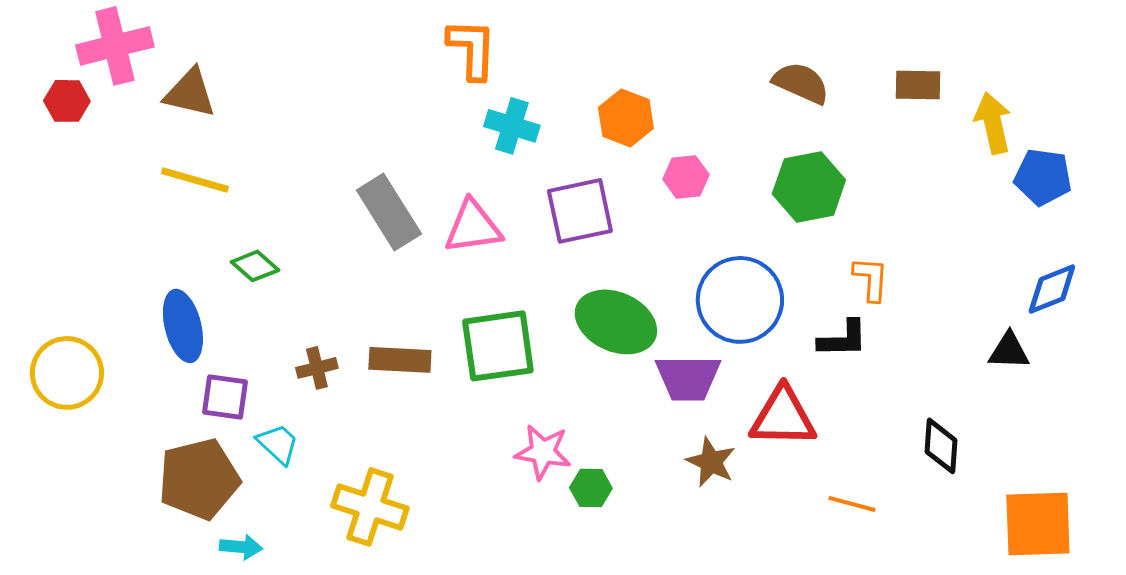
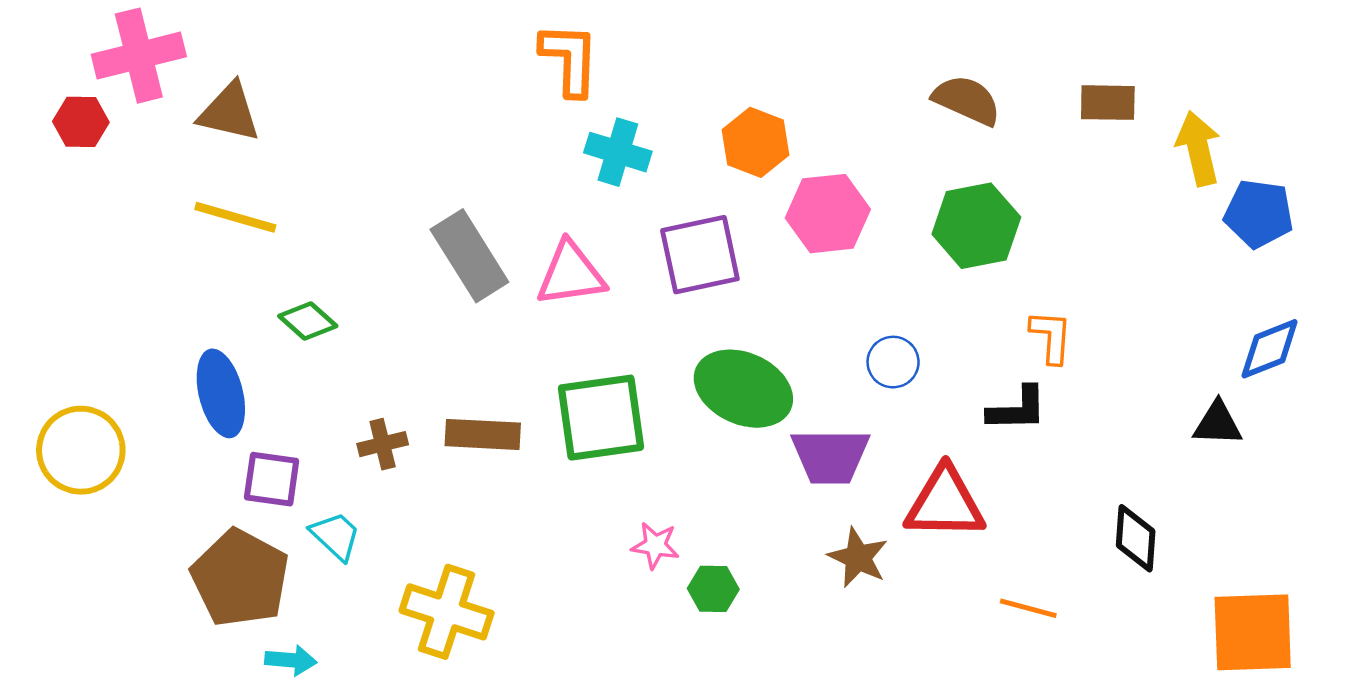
pink hexagon: (686, 177) -> (828, 214), size x1.5
blue circle: (740, 300) -> (893, 362), size x0.5
pink star: (543, 452) -> (655, 545), size x0.7
brown pentagon: (199, 479) -> (240, 578), turned -30

